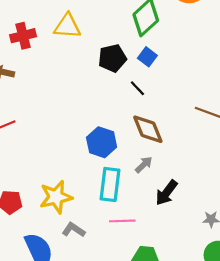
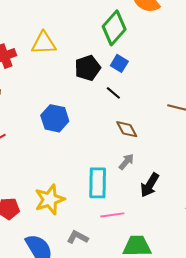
brown diamond: (148, 129) -> (127, 129), size x0.7
blue hexagon: (102, 142) -> (55, 118), moved
gray L-shape: (74, 230) -> (78, 237), moved

